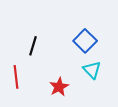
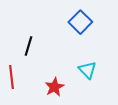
blue square: (85, 41) -> (80, 22), moved

